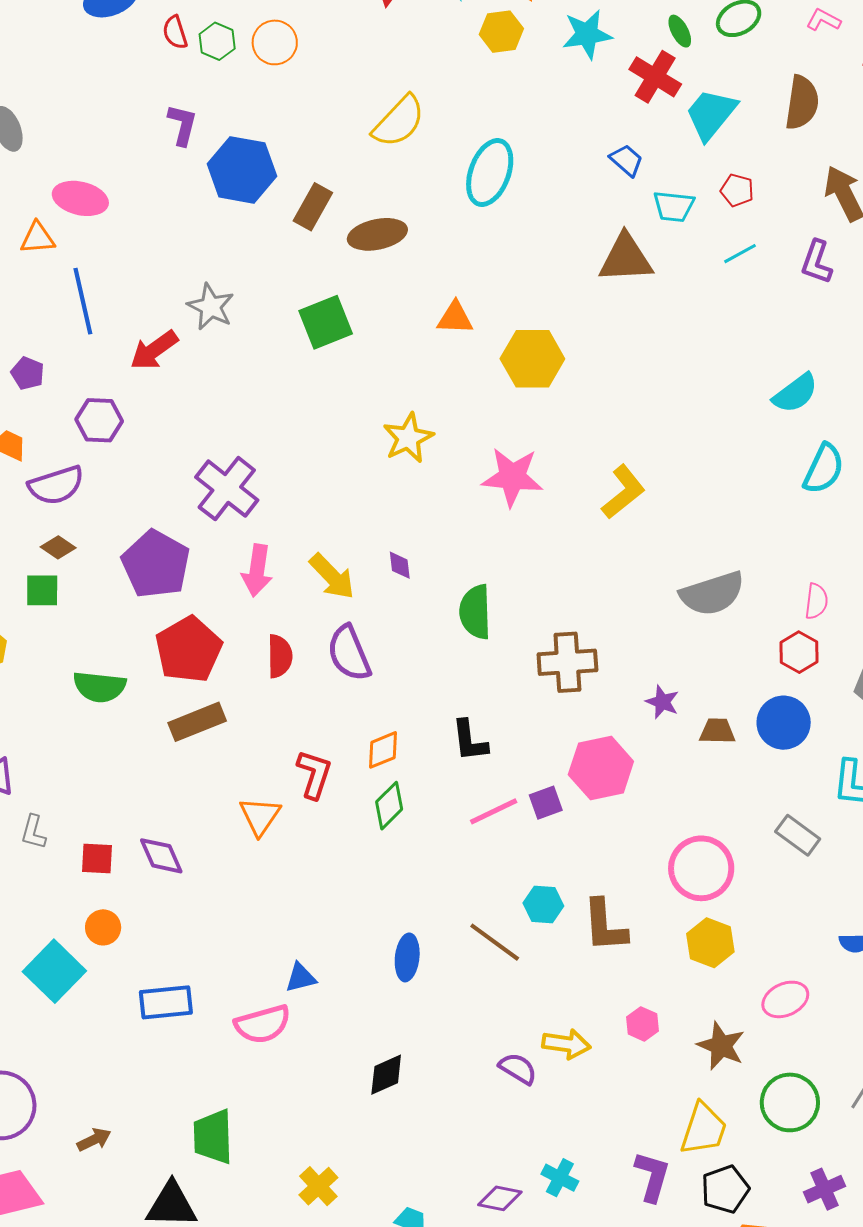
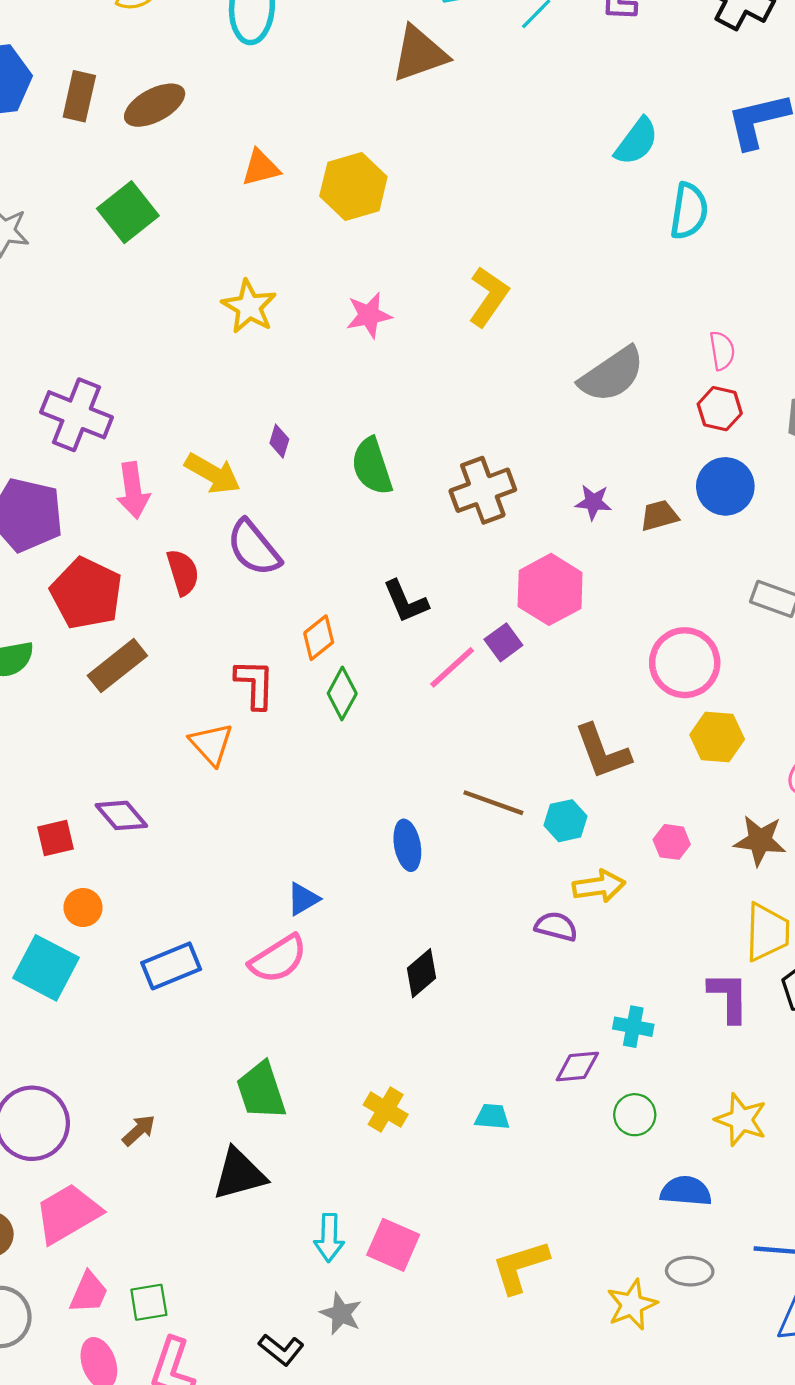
pink star: (512, 477) -> (369, 315), size x0.7
purple diamond: (400, 565) -> (279, 441), turned 40
cyan hexagon: (543, 905) -> (565, 821), moved

